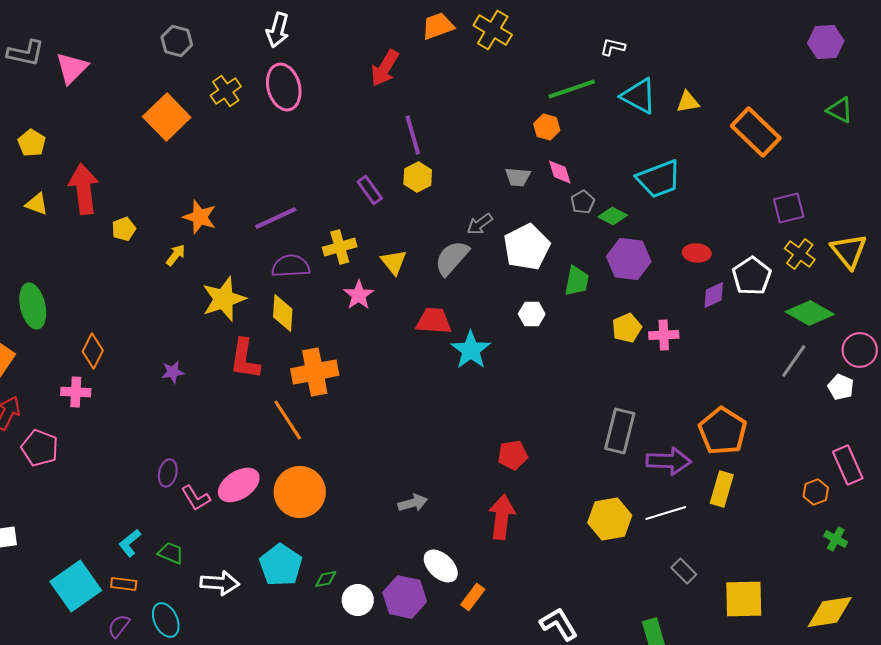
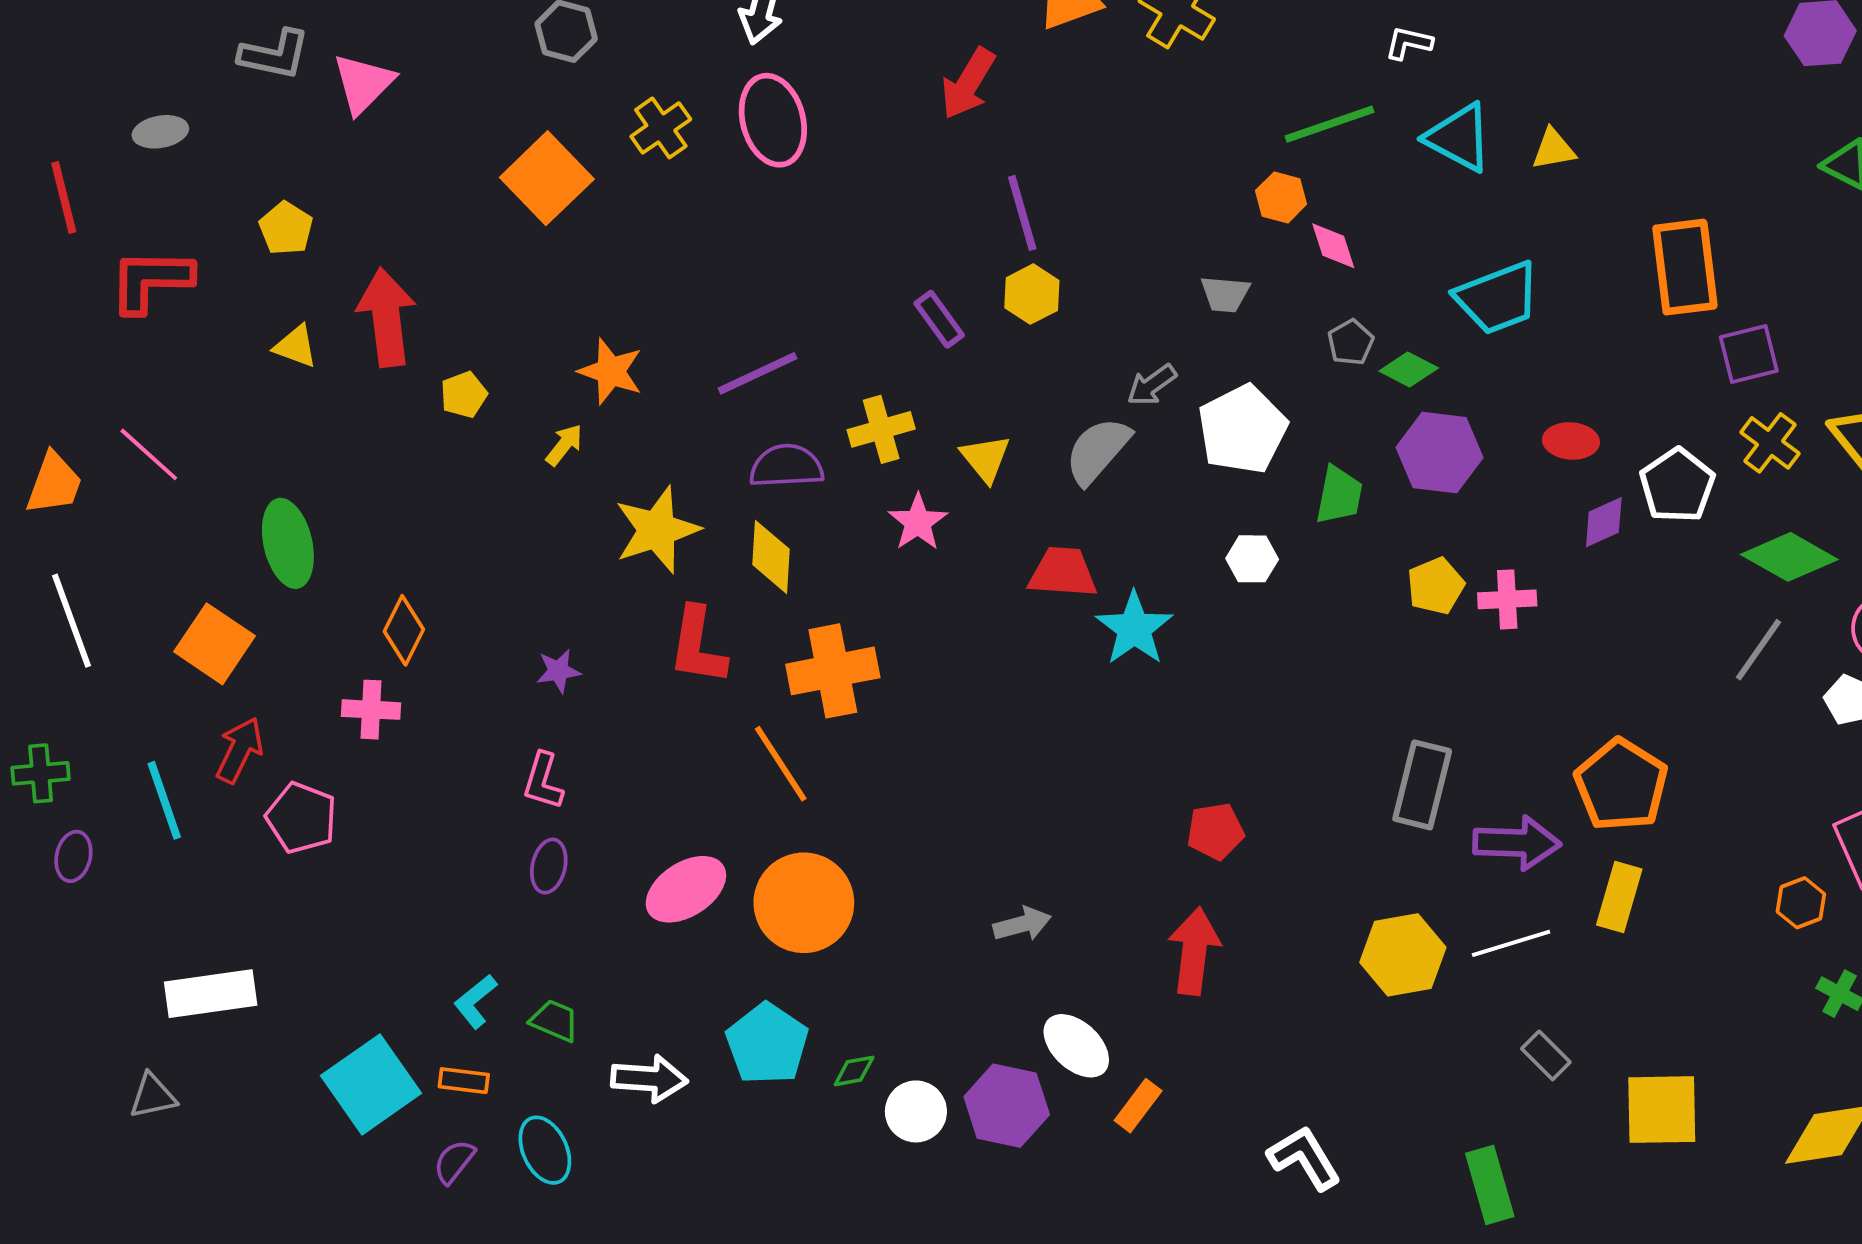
orange rectangle: (756, 132) -> (1685, 267), moved, turned 39
pink diamond: (560, 172) -> (1333, 246), moved
pink L-shape: (196, 498) -> (543, 781), moved, turned 48

